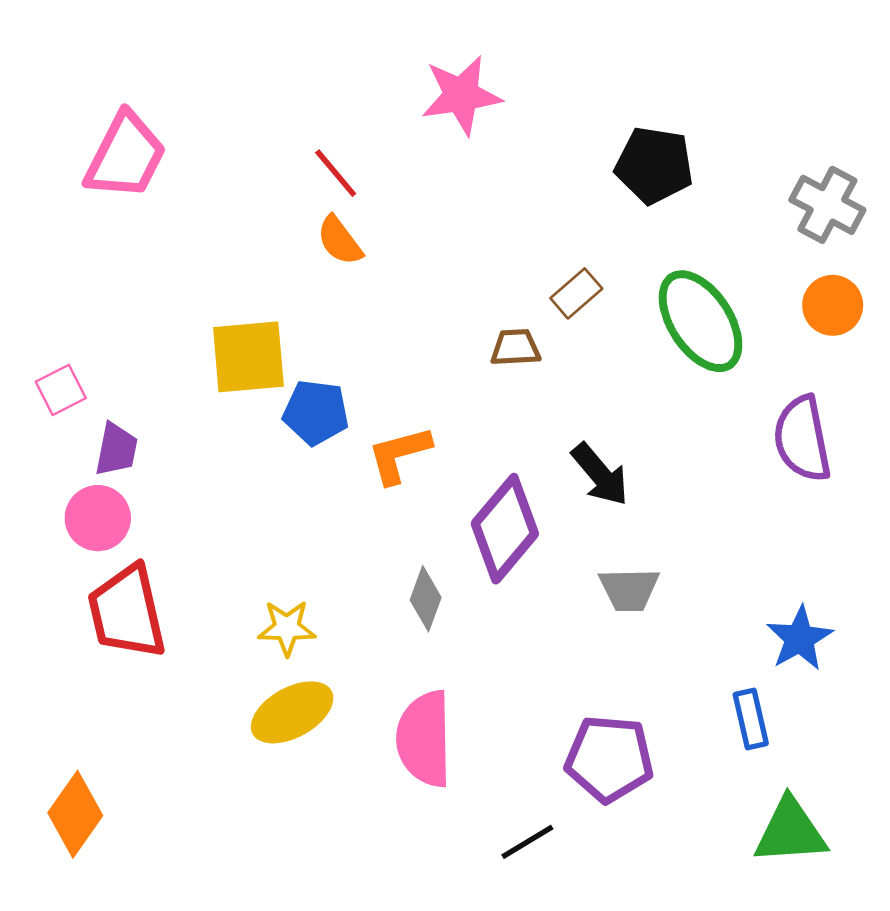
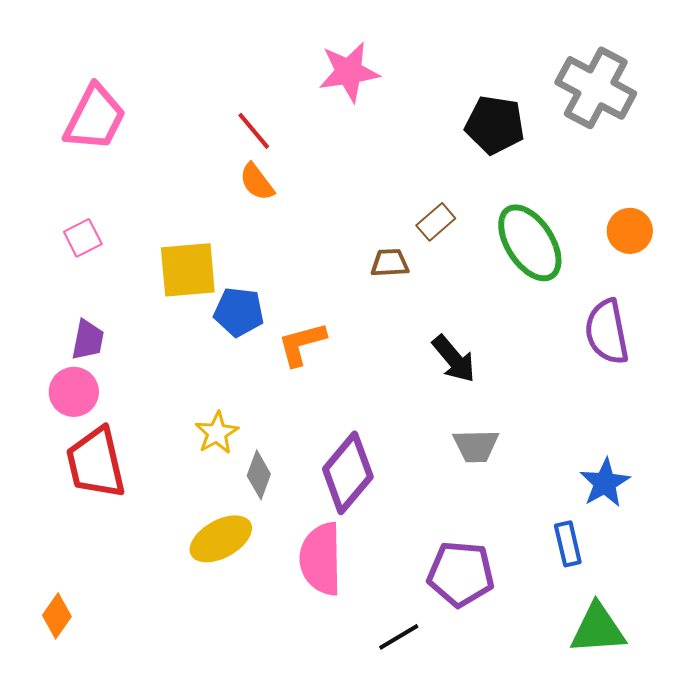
gray cross: (827, 205) -> (596, 88), moved, size x1.4
pink square: (61, 390) -> (83, 238), moved
purple diamond: (505, 529) -> (348, 473), moved
gray diamond: (426, 599) -> (259, 475), moved
yellow star: (287, 628) -> (217, 433), moved, turned -30
orange diamond: (75, 814) -> (57, 616), size x0.7

